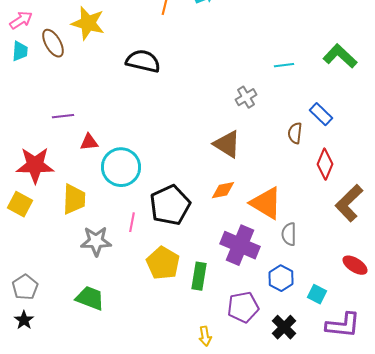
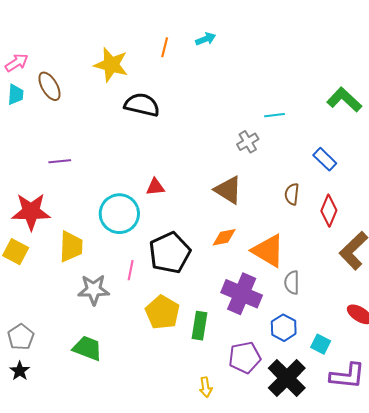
yellow star: (88, 23) -> (111, 65), moved
cyan line: (284, 65) -> (274, 115), moved
brown semicircle: (295, 133) -> (292, 194), moved
red triangle: (89, 142) -> (155, 187), moved
black cross: (284, 327) -> (287, 378), size x1.5

